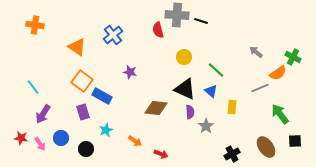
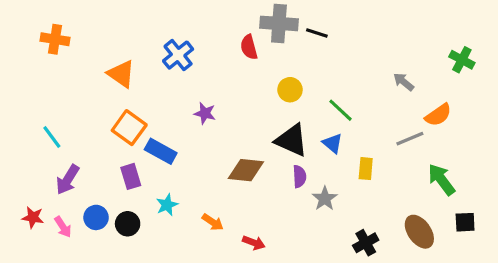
green cross: (293, 57) -> (462, 60), moved
black circle: (86, 149) -> (128, 224), moved

